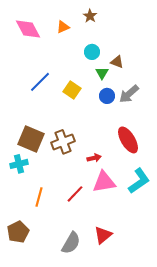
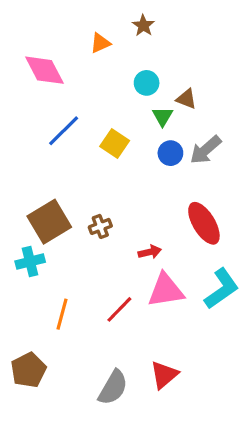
pink diamond: (28, 29) -> (44, 70), moved
brown square: (31, 139) -> (49, 222), turned 36
brown cross: (63, 142) -> (100, 226), size x0.6

